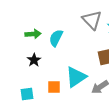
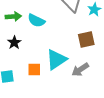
cyan semicircle: (56, 38) -> (36, 21), turned -90

